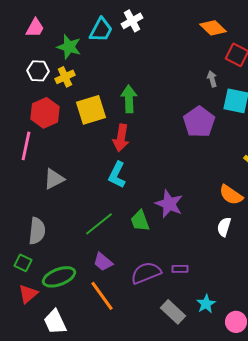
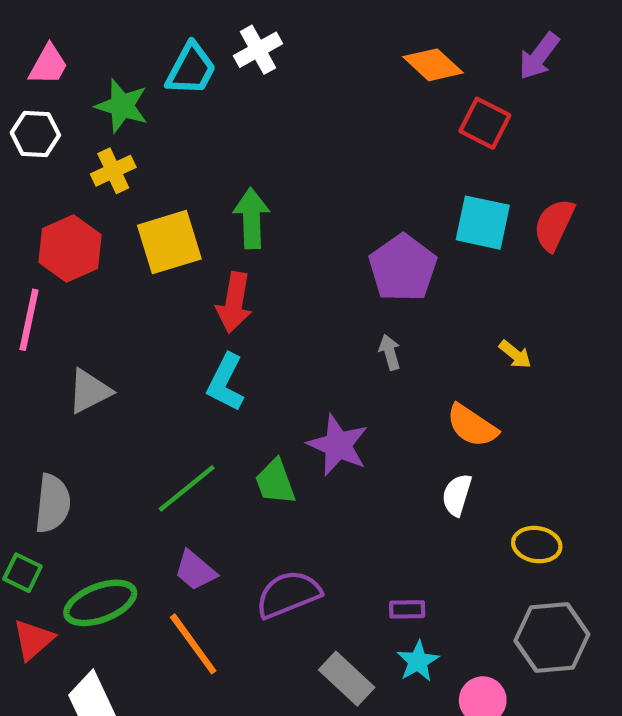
white hexagon: (38, 71) -> (35, 134), moved
gray arrow: (212, 79) -> (390, 352), moved
purple rectangle: (180, 269) -> (407, 609), moved

